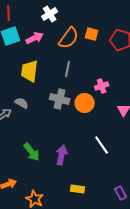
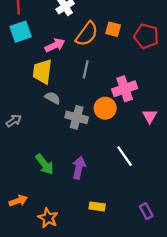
pink arrow: (35, 38) -> (55, 45), moved
pink cross: (102, 86) -> (125, 89), size x1.5
gray cross: (60, 99) -> (77, 117), moved
gray semicircle: (22, 103) -> (53, 98), moved

